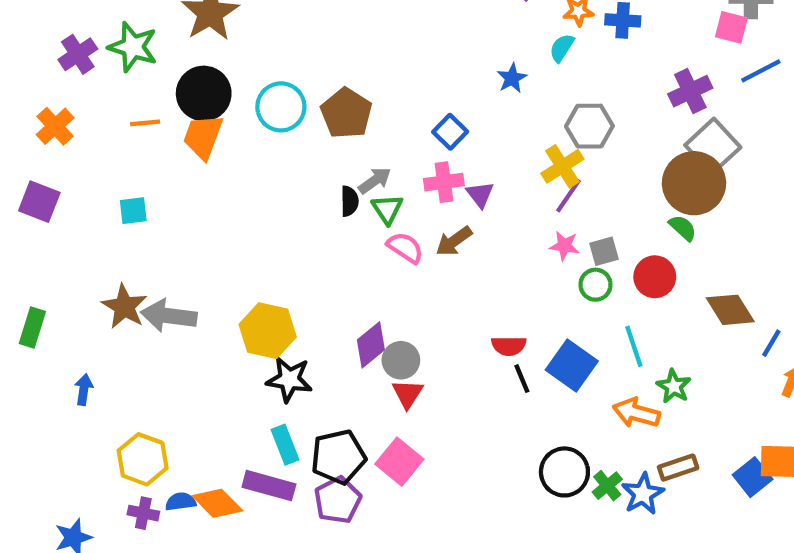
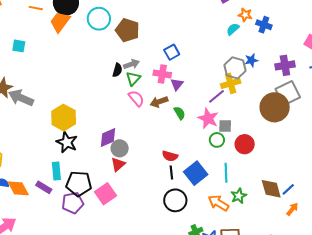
blue star: (512, 78) -> (251, 60), moved
brown pentagon: (346, 113) -> (127, 30), turned -30
yellow cross: (562, 166) -> (231, 83), moved
green semicircle: (683, 228) -> (180, 113), moved
pink star: (564, 246) -> (208, 118), size x1.5
brown diamond: (730, 310) -> (271, 189), moved
black circle: (564, 472) -> (175, 200), moved
purple rectangle: (269, 486) -> (44, 187), size x0.7

